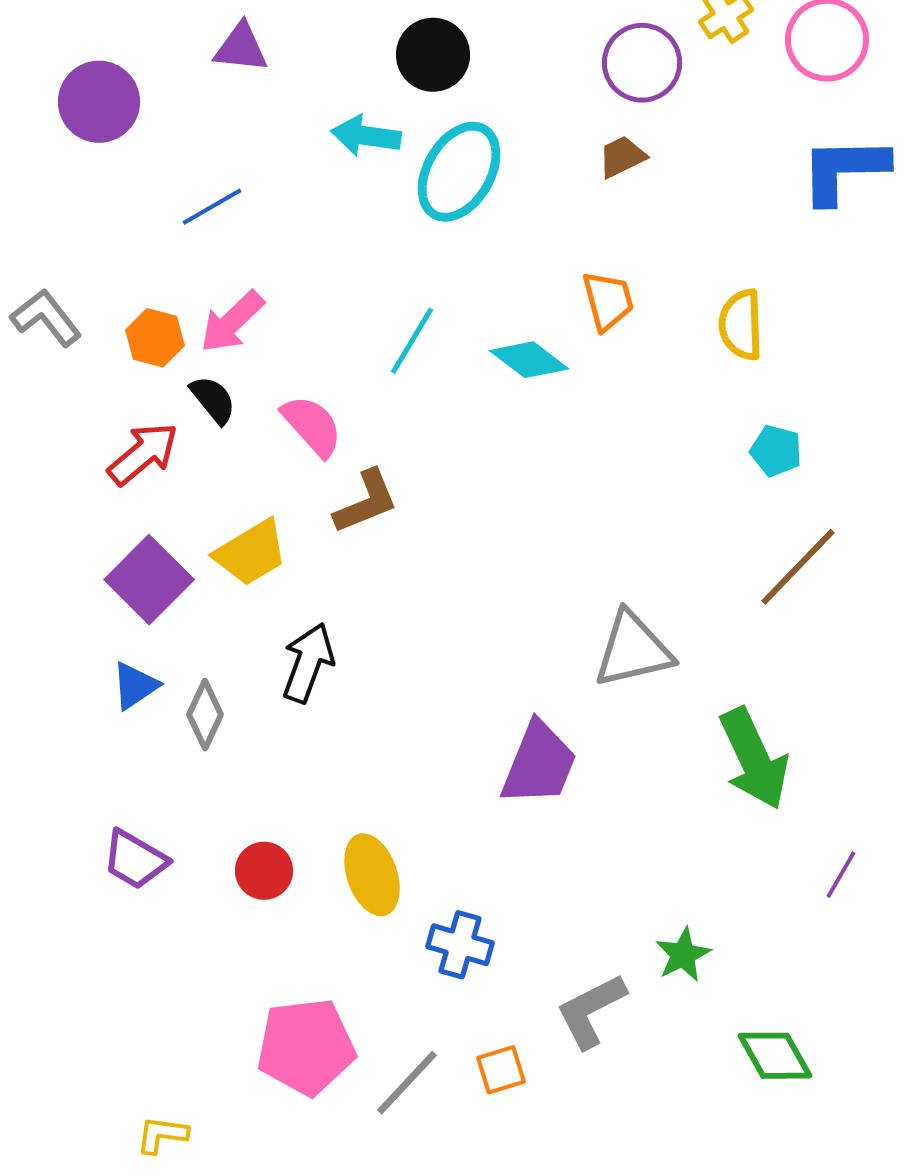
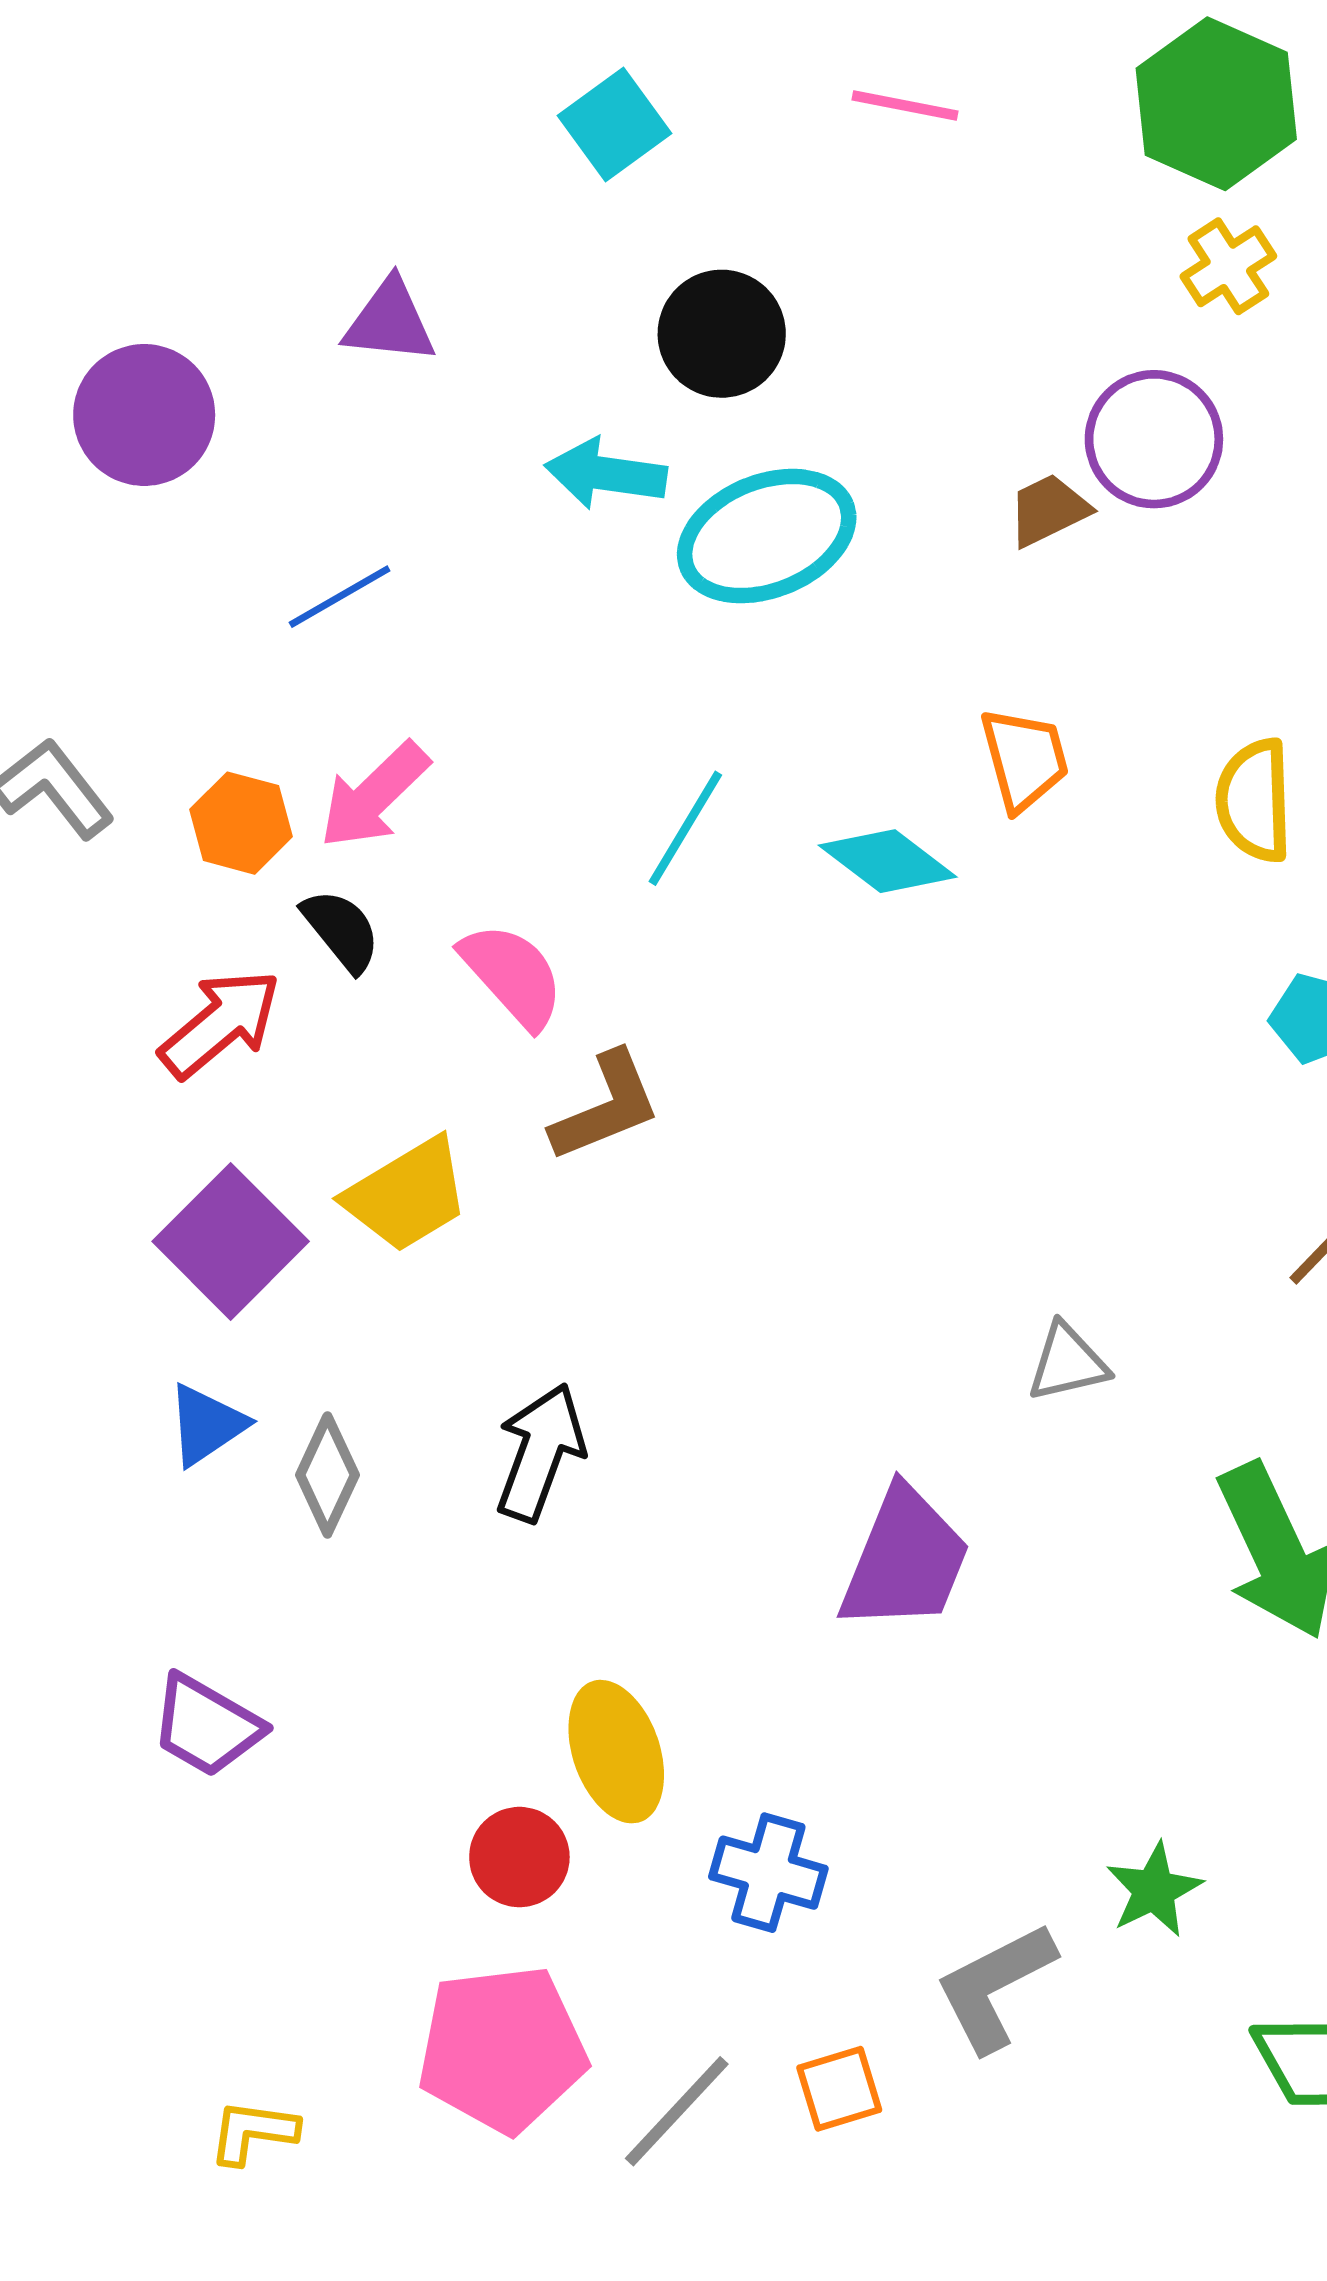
purple circle: (642, 63) -> (1154, 439), moved
cyan ellipse: (459, 172) -> (767, 536), turned 38
gray triangle: (633, 650) -> (1068, 1363), size x0.6
black arrow: (308, 663) -> (540, 1452), moved
red circle: (264, 871) -> (519, 1857), moved
yellow L-shape: (162, 1135) -> (253, 2132), moved

